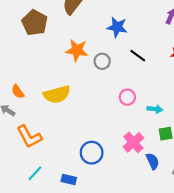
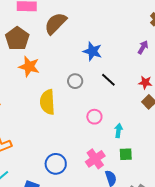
orange star: (77, 50) -> (29, 67), moved
yellow semicircle: (57, 94) -> (47, 102), moved, turned 95
cyan arrow: (155, 109) -> (118, 131), turned -96

